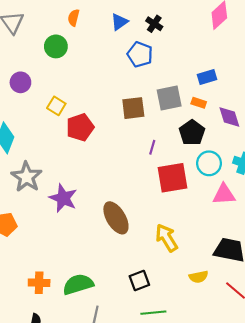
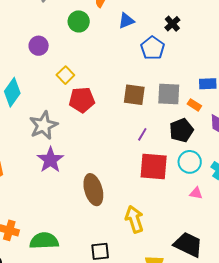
blue triangle: (119, 22) -> (126, 21), moved
gray star: (27, 177) -> (44, 125), moved
pink triangle: (224, 194) -> (196, 193), size x0.6

